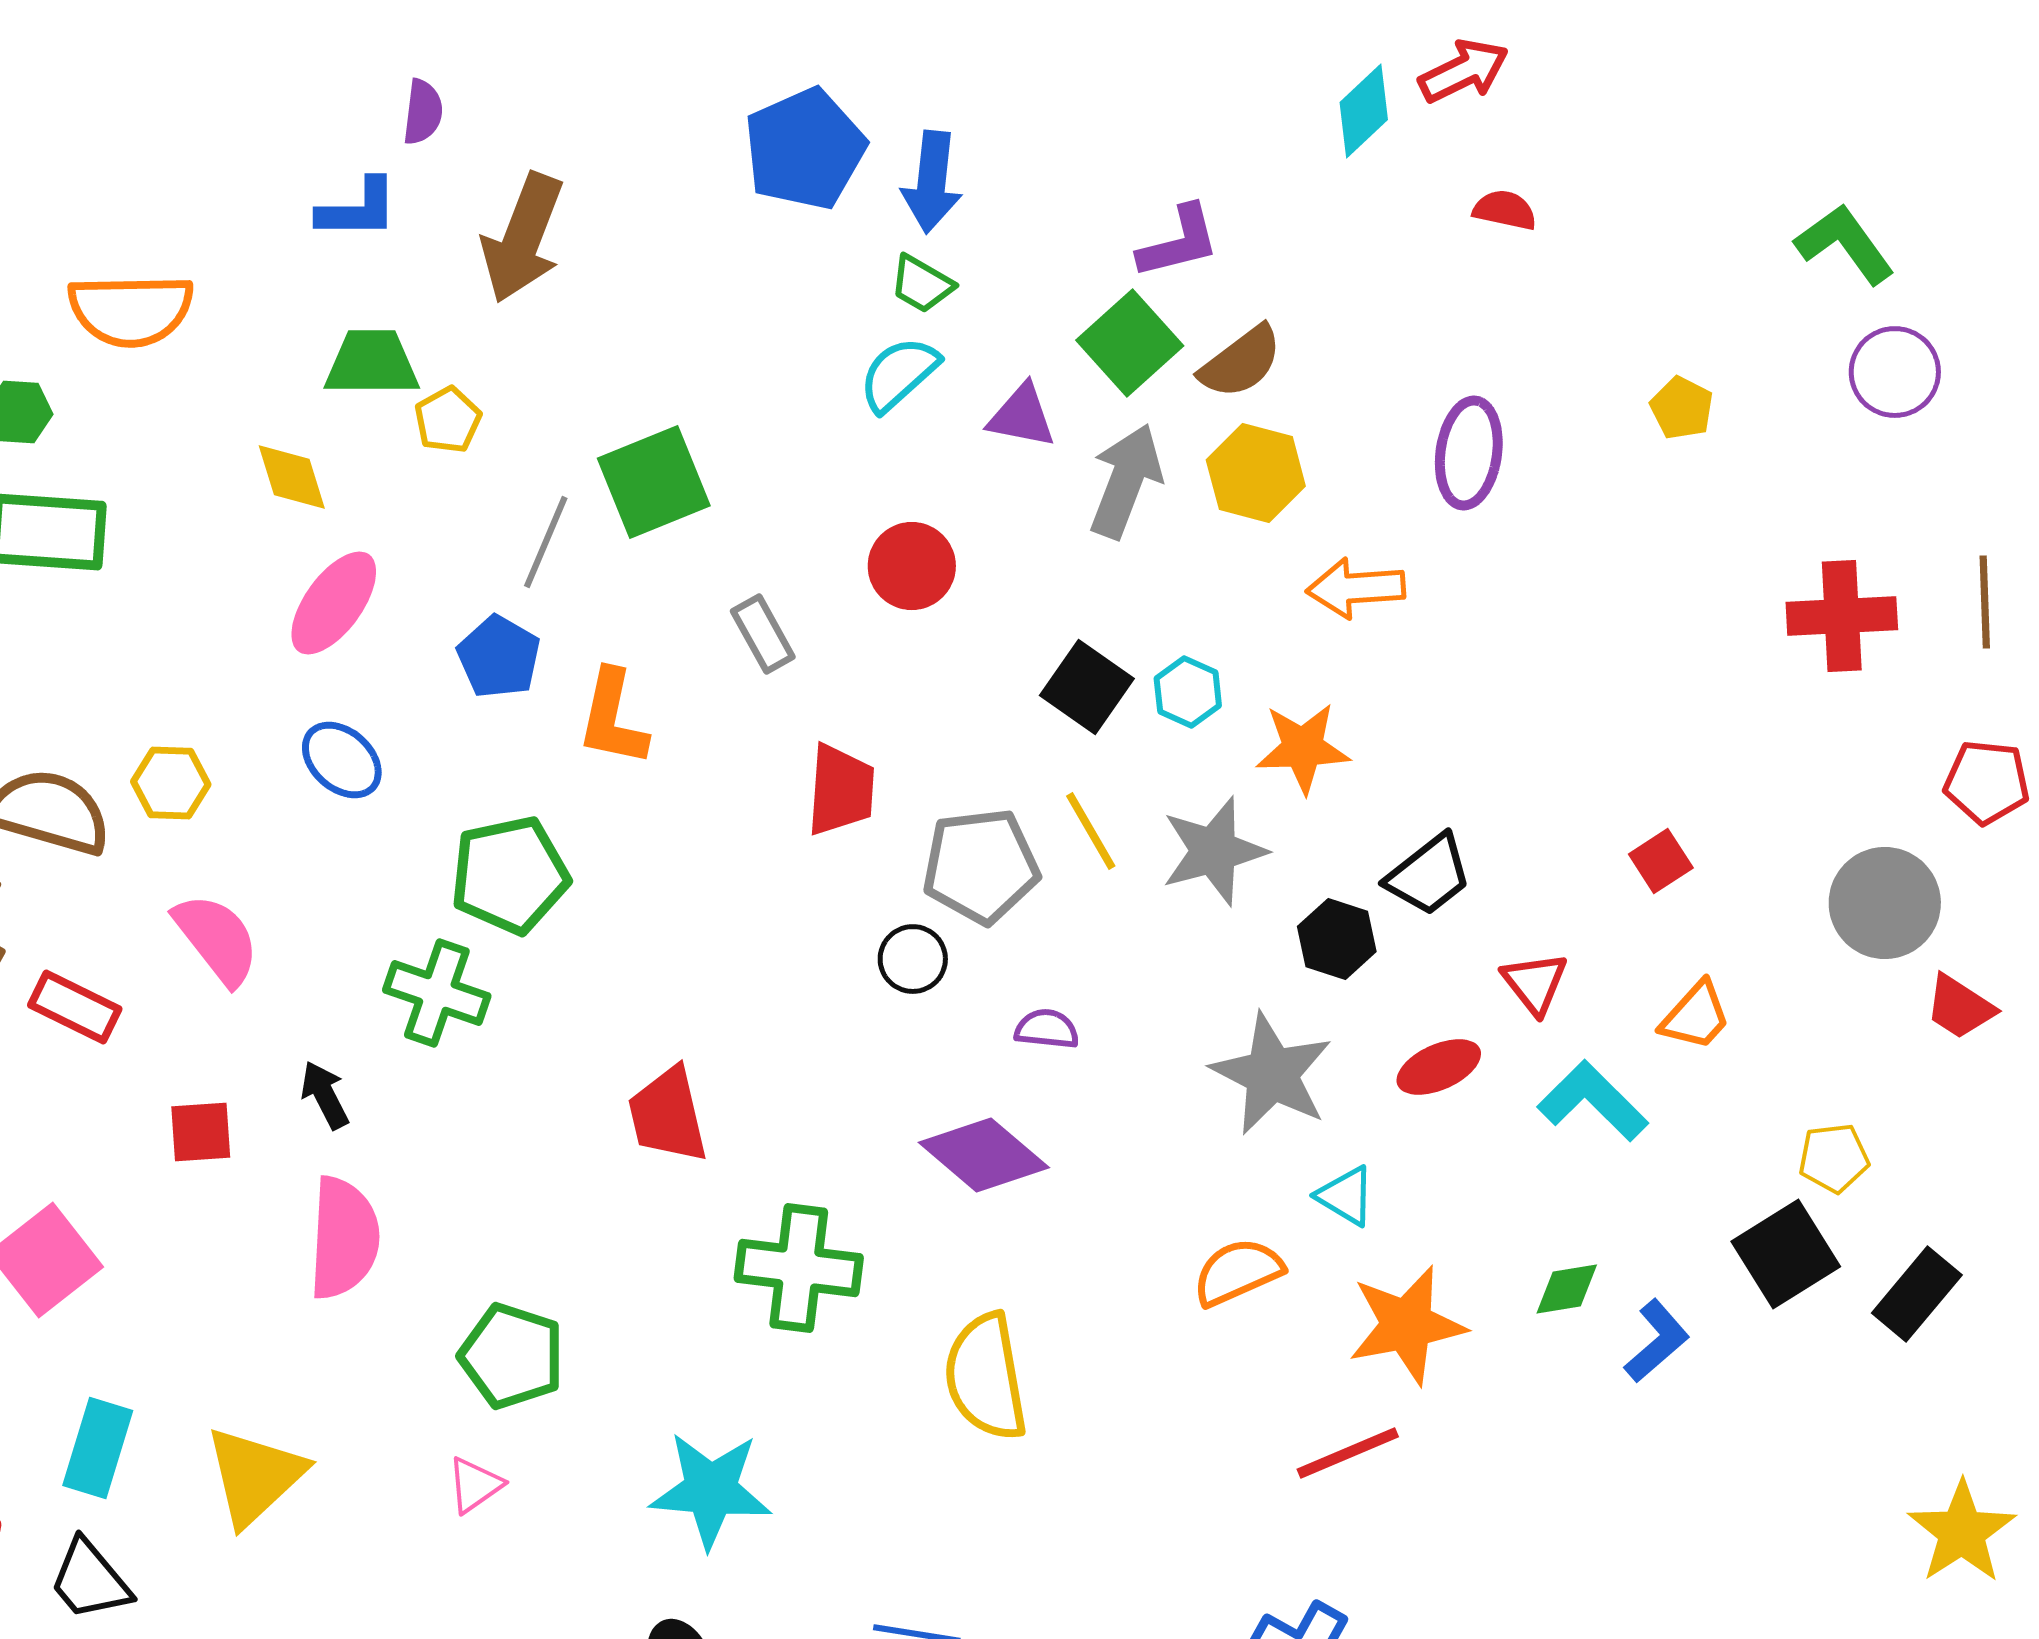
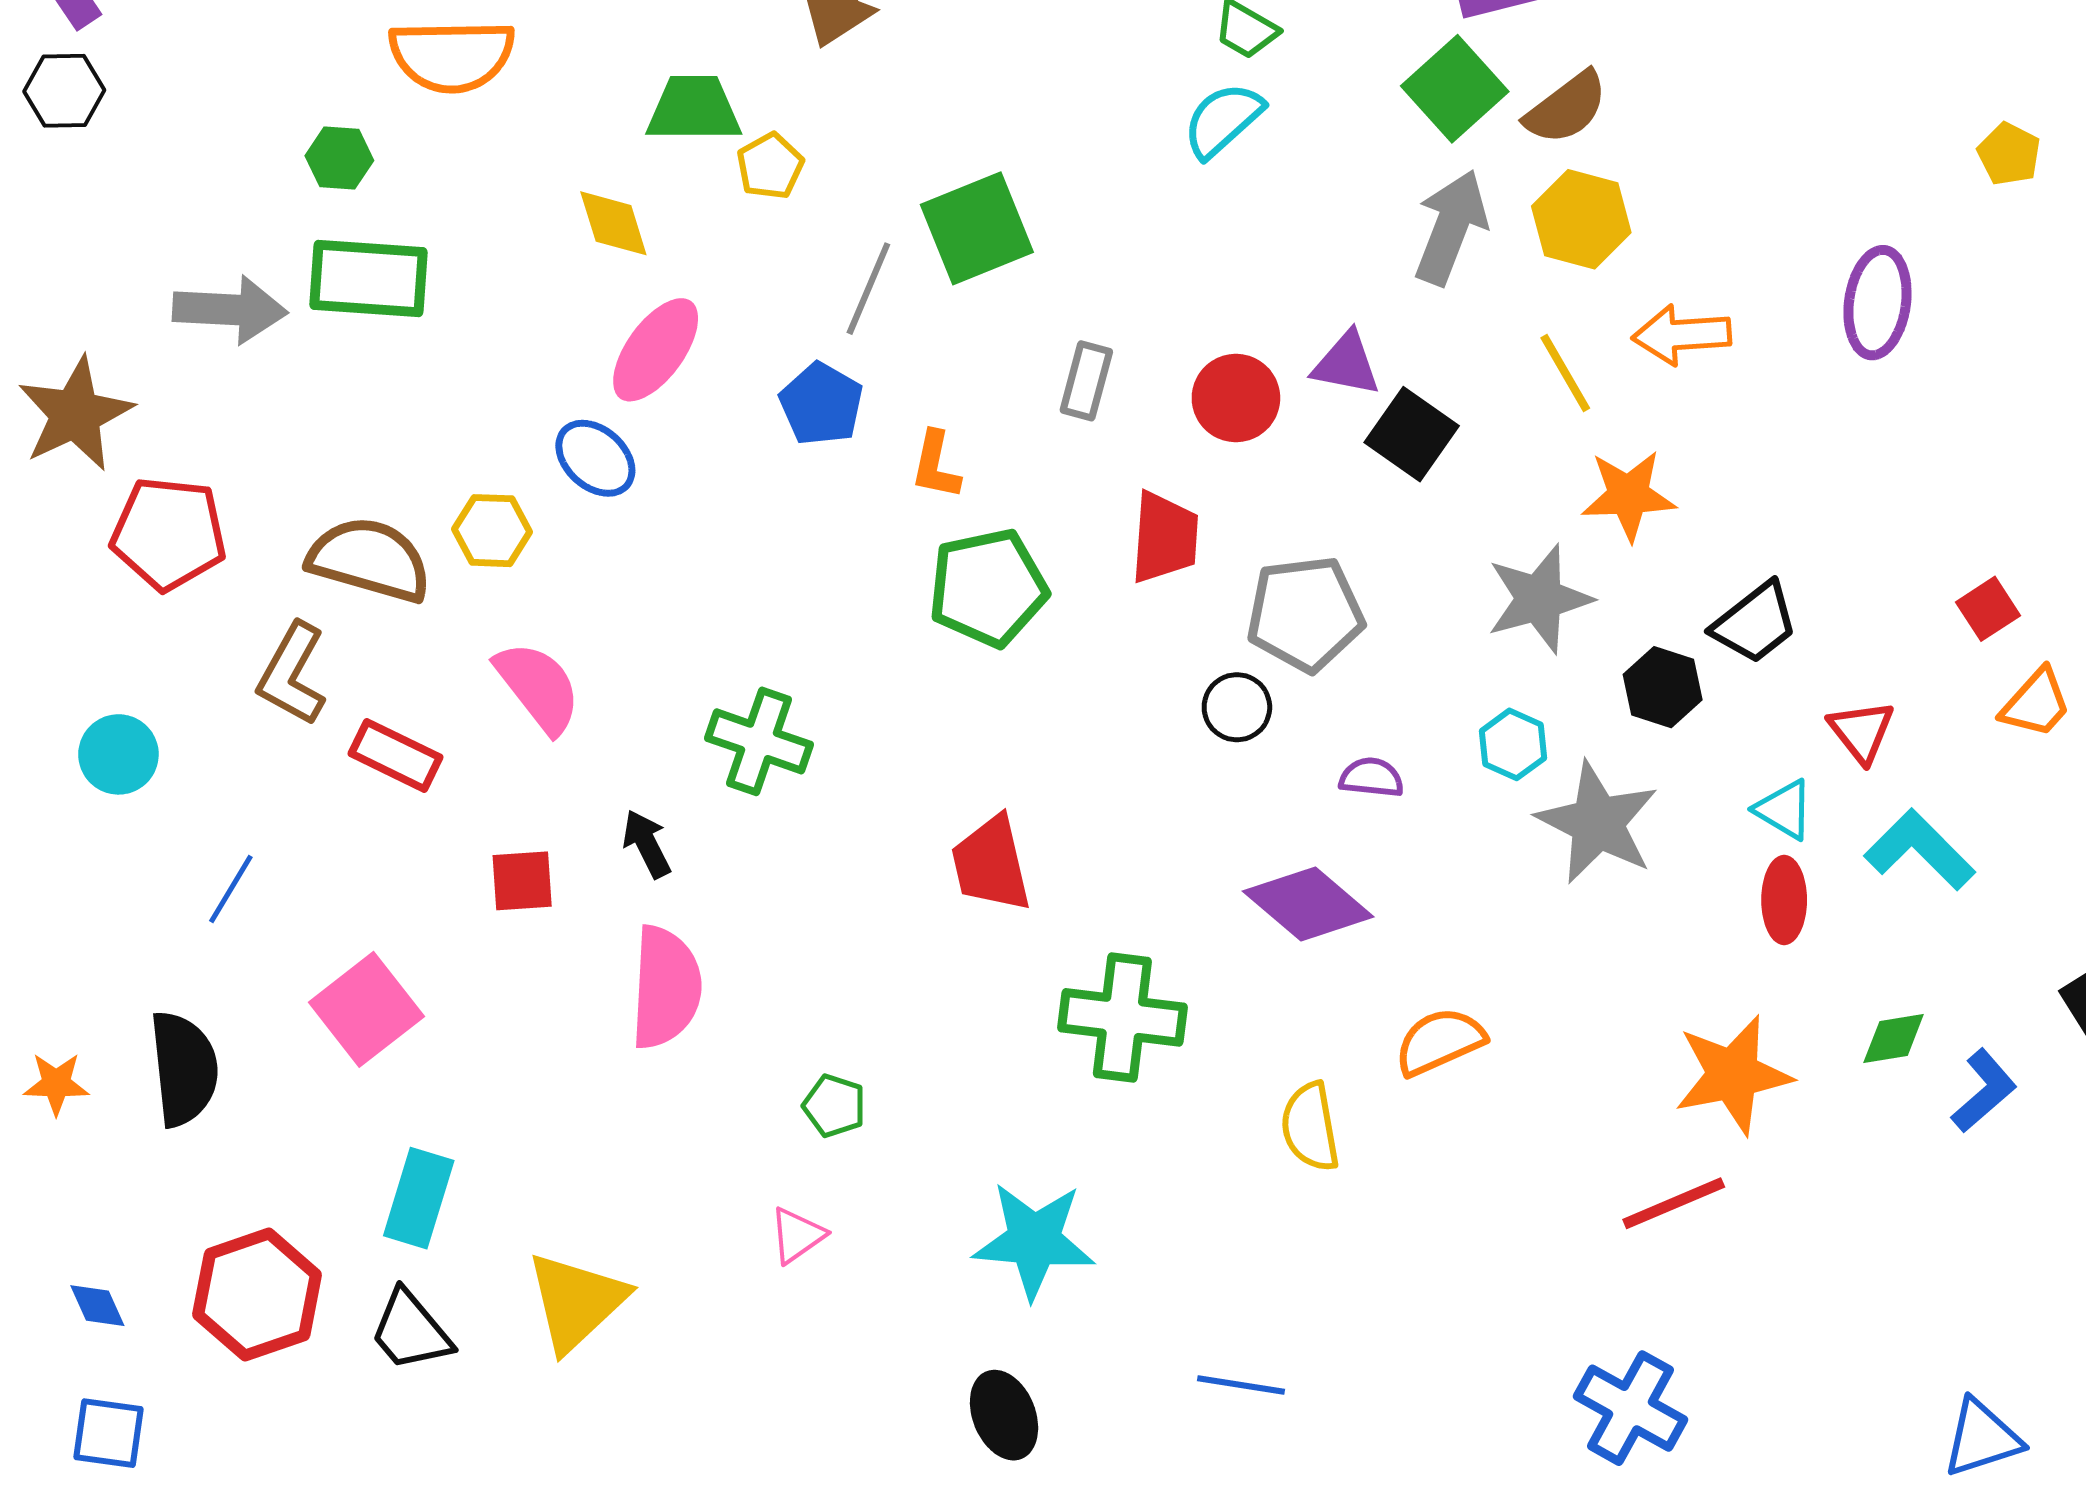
purple triangle: (1022, 416) -> (1346, 364), moved
purple ellipse: (1469, 453) -> (1877, 303), moved
red circle: (912, 566) -> (1236, 398), moved
gray rectangle: (763, 634) -> (1086, 381), turned 44
cyan hexagon: (1188, 692) -> (1513, 744), moved
orange L-shape: (613, 718) -> (936, 465), size x0.7
blue ellipse: (342, 760) -> (595, 458), moved
yellow line: (1091, 831) -> (1565, 373), moved
green pentagon: (510, 875) -> (988, 588), moved
orange trapezoid: (1696, 1016) -> (2036, 703), moved
red ellipse: (1439, 1067) -> (1784, 900), moved, turned -66
cyan triangle: (1346, 1196) -> (1784, 810), moved
orange semicircle: (1238, 1272) -> (1440, 1042), moved
green pentagon: (512, 1356) -> (834, 1106), size x0.6
yellow semicircle: (986, 1377) -> (1310, 1127), size x0.7
yellow triangle: (255, 1476) -> (576, 1302), moved

